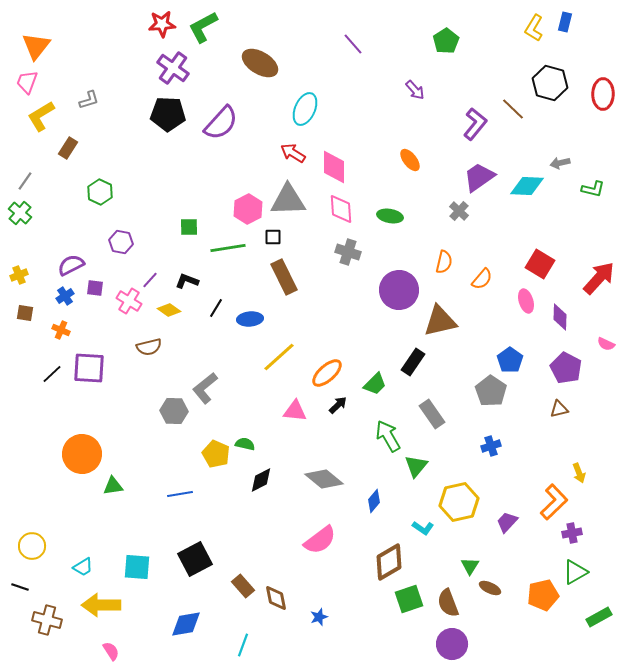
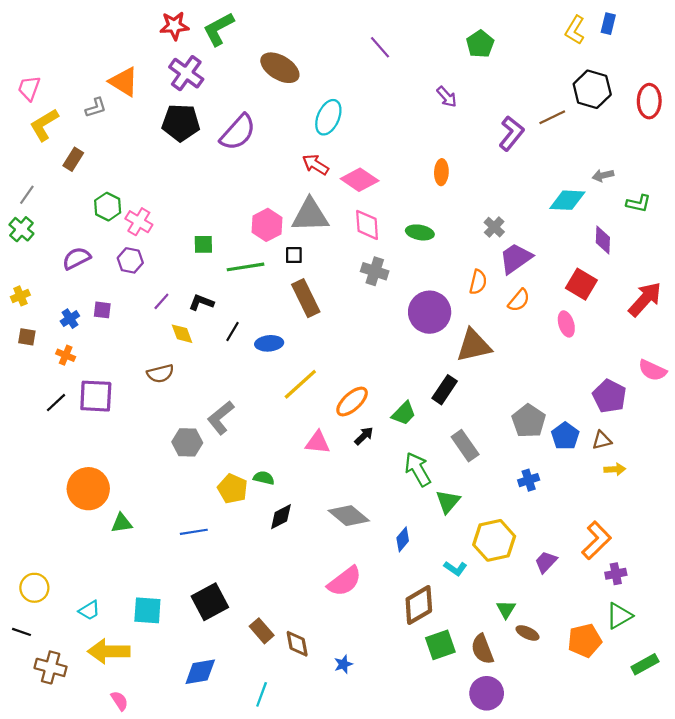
orange triangle: (36, 46) -> (124, 82), moved, turned -36
brown line: (513, 109) -> (552, 117), turned -70
orange ellipse: (410, 160) -> (441, 172), turned 40
pink diamond: (334, 167) -> (360, 180), turned -56
purple trapezoid: (479, 177) -> (516, 258), moved
purple semicircle: (71, 265) -> (76, 258), moved
pink cross: (129, 301) -> (139, 222), moved
yellow diamond: (169, 310) -> (182, 334), turned 35
purple diamond: (560, 317) -> (603, 240), moved
pink semicircle: (606, 344) -> (652, 370), size x1.5
blue pentagon: (510, 360) -> (565, 436), moved
yellow arrow: (579, 473) -> (615, 469), moved, turned -72

